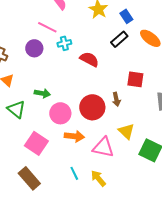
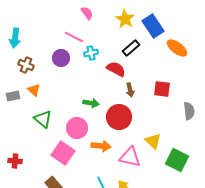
blue rectangle: (126, 16) -> (153, 26), size x1.6
black rectangle: (119, 39) -> (131, 48), moved
green arrow: (42, 93) -> (91, 103), moved
brown arrow: (116, 99) -> (130, 90), moved
pink circle: (60, 113) -> (77, 128), moved

